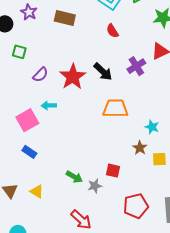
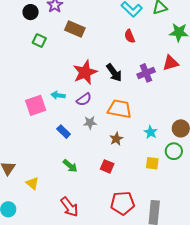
brown rectangle: (65, 18) -> (75, 29), moved
purple semicircle: (40, 75) -> (84, 99), moved
brown star: (140, 148) -> (116, 139), moved
blue rectangle: (29, 152) -> (64, 132), moved
gray star: (95, 186) -> (90, 123), moved
yellow triangle: (37, 191) -> (32, 183), moved

